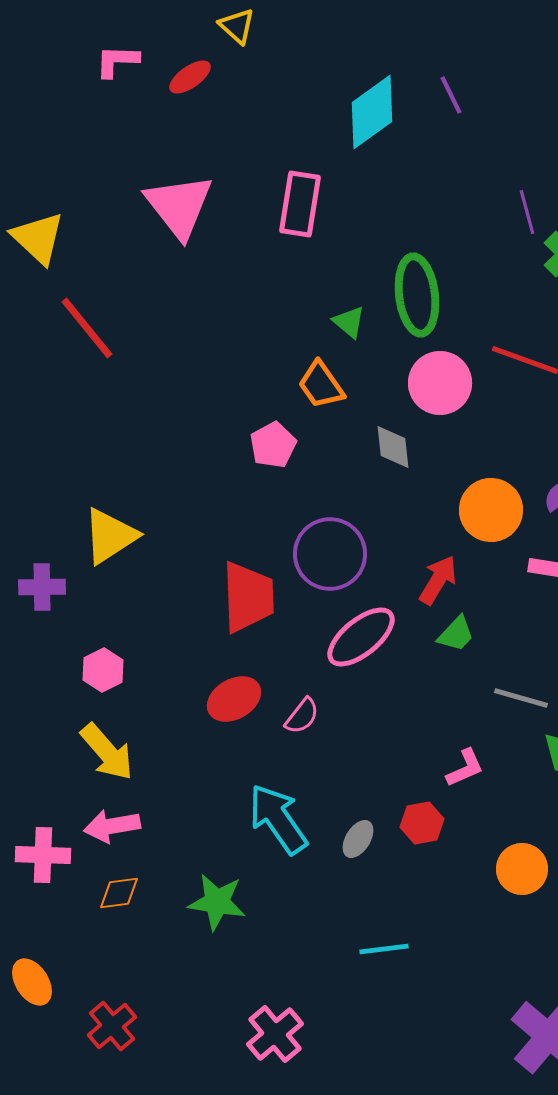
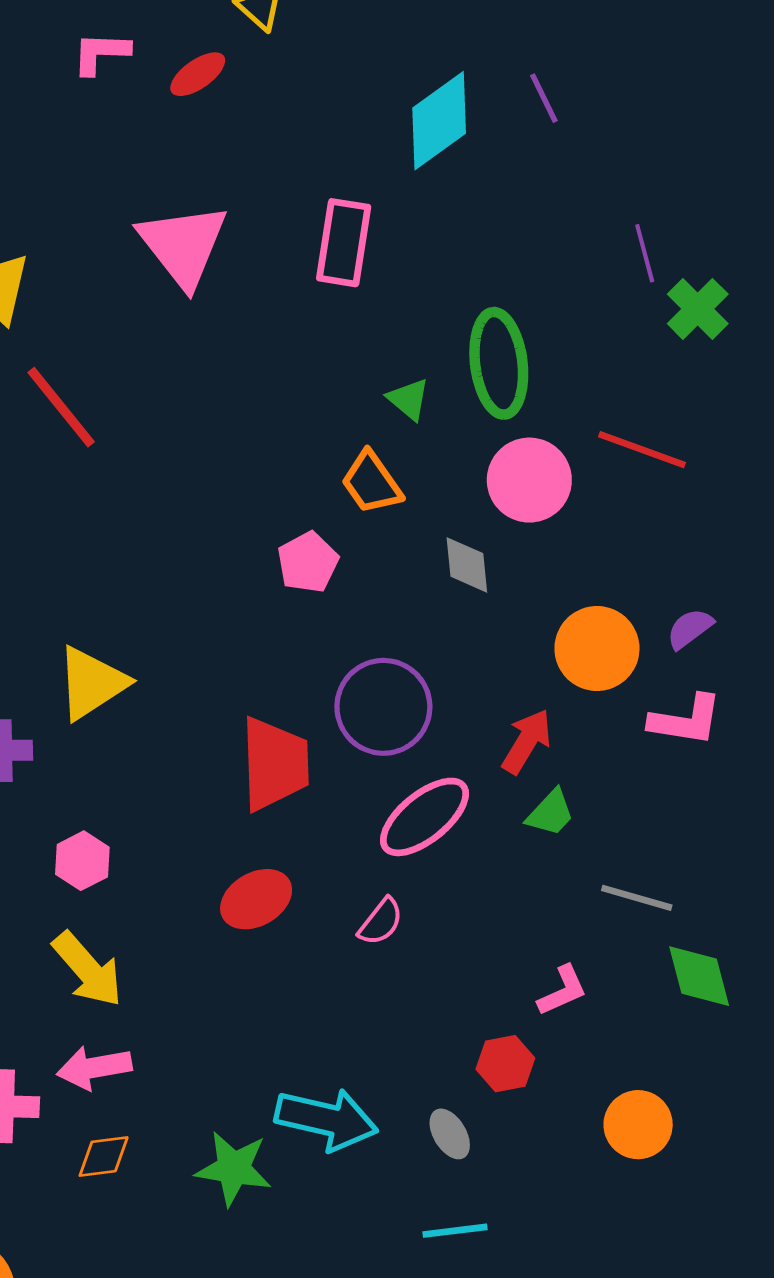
pink semicircle: (302, 716) -> (381, 922), moved
cyan arrow: (278, 819) -> (326, 1119), moved, turned 138
gray ellipse: (358, 839) -> (450, 1134), moved, turned -63

